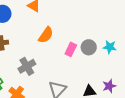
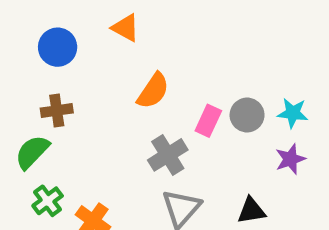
gray cross: (27, 66) -> (168, 155), moved
purple star: (109, 86) -> (290, 159), moved

